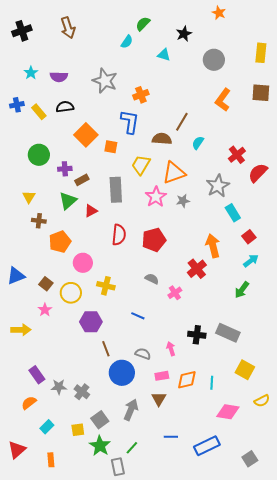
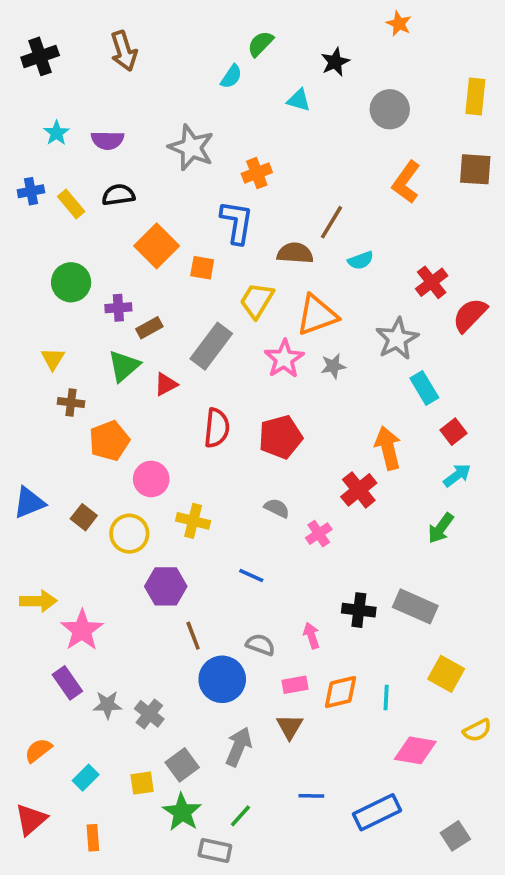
cyan semicircle: (198, 143) -> (361, 260), turned -144
gray rectangle: (116, 190) -> (211, 346), turned 40
pink star: (45, 310) -> (82, 630), moved, size x1.6
orange semicircle: (29, 403) -> (38, 750), moved
gray rectangle: (118, 467) -> (215, 850), turned -66

